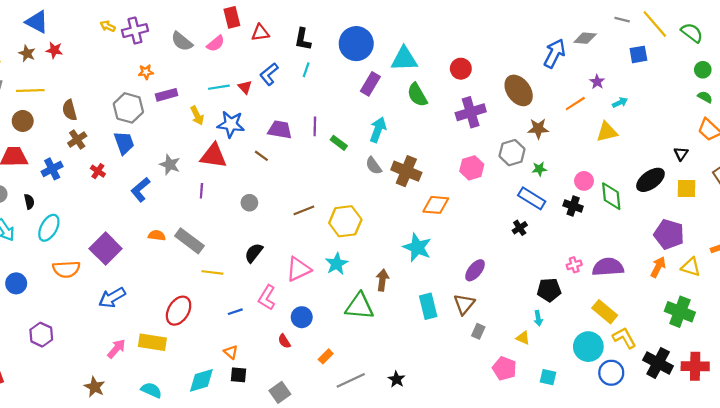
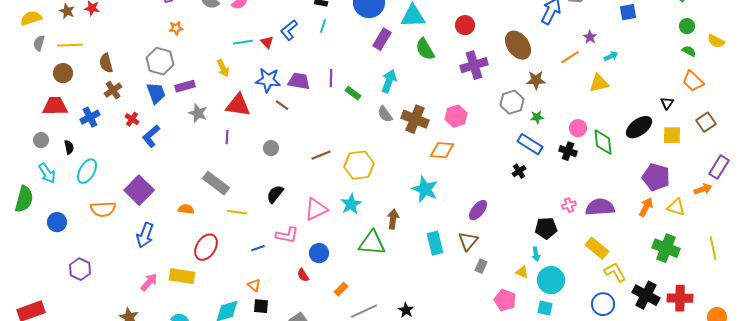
purple rectangle: (167, 95) -> (185, 86), moved
blue star: (231, 124) -> (268, 80), moved
pink hexagon: (472, 168) -> (456, 116), moved
blue L-shape: (140, 190) -> (151, 136), moved
orange semicircle: (157, 235) -> (186, 209), moved
blue arrow: (112, 298) -> (145, 235), turned -40
pink L-shape: (267, 298) -> (287, 235), turned -110
cyan circle: (588, 347) -> (551, 280), moved

